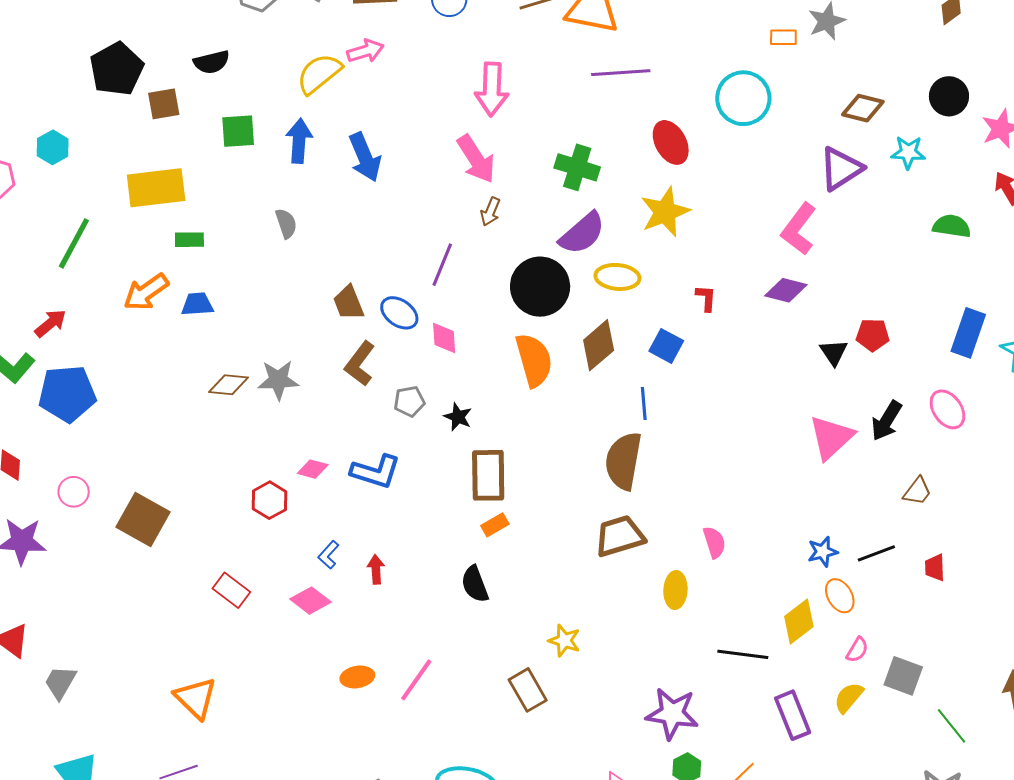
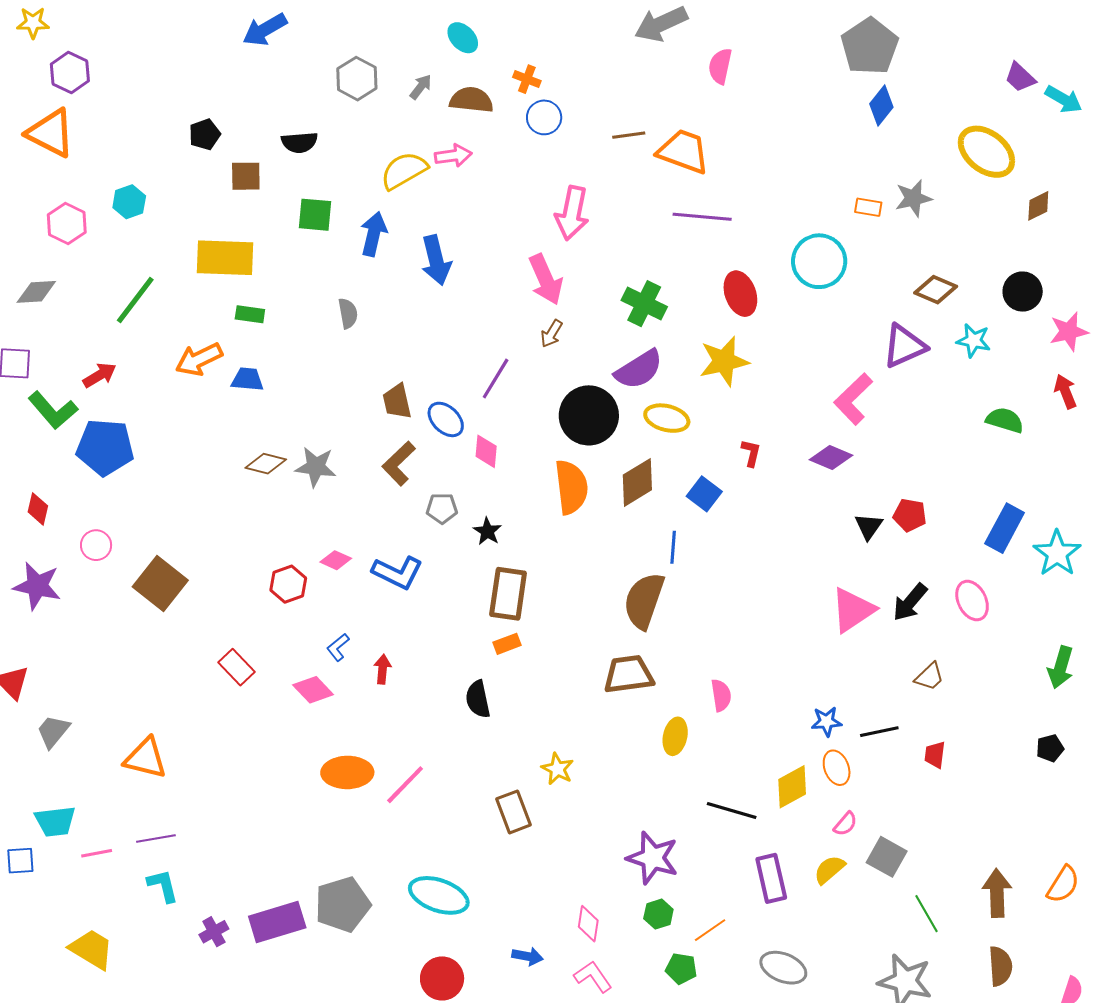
black pentagon: (117, 69) -> (205, 134), size x0.6
orange ellipse: (357, 677) -> (347, 772), size x1.5
orange triangle: (196, 698) -> (146, 758), moved, turned -39

